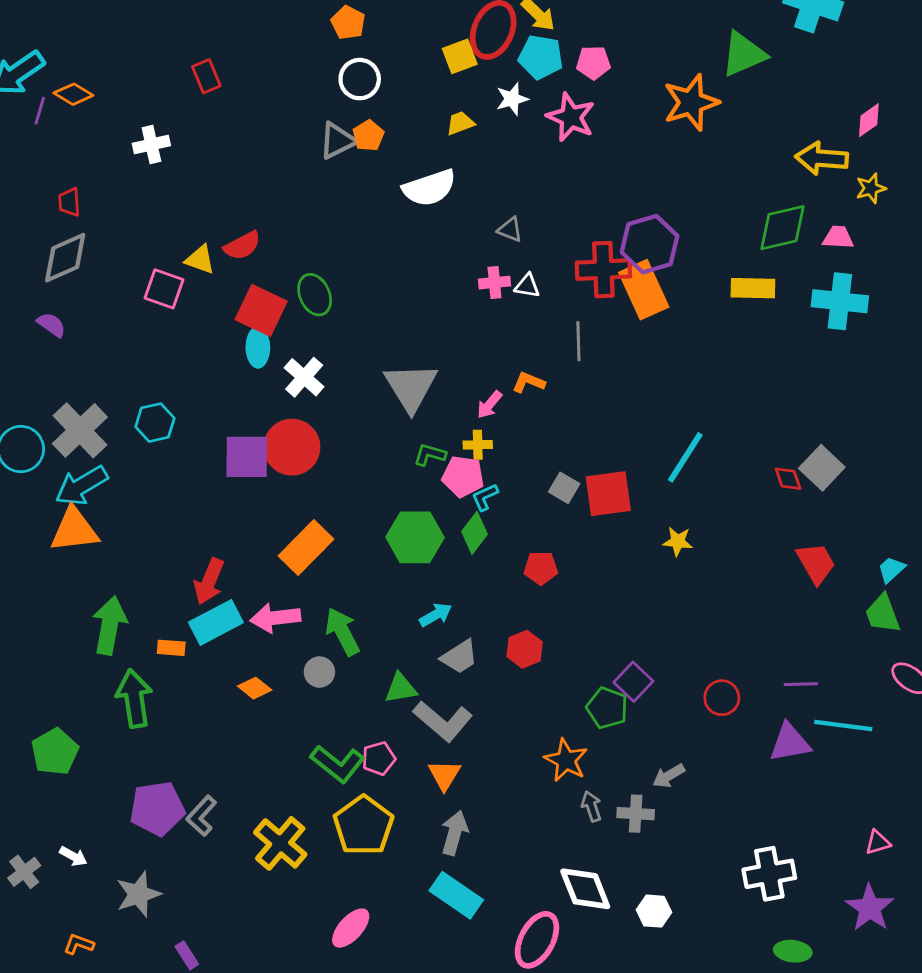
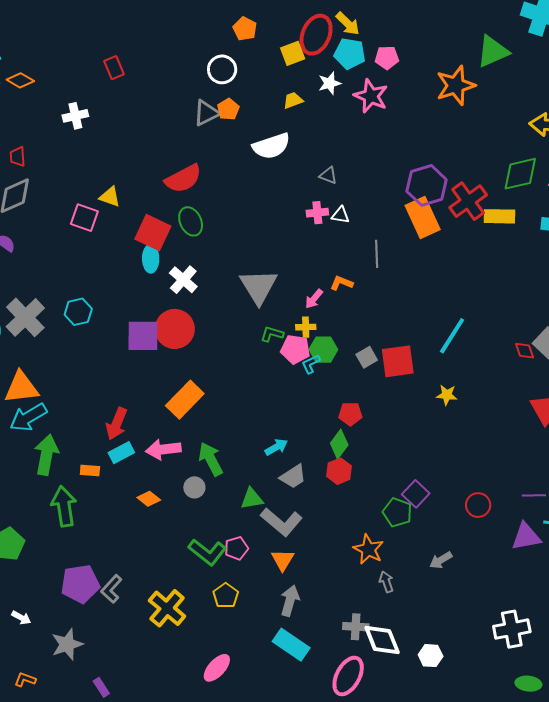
orange pentagon: (348, 23) -> (245, 29), moved
red semicircle: (242, 246) -> (183, 179), moved, size x1.4
red cross: (603, 270) -> (468, 201), moved, turned -33
cyan arrow: (81, 486) -> (28, 417), moved
gray square: (564, 488) -> (367, 357), turned 30
green diamond: (475, 533) -> (339, 444), moved
green hexagon: (415, 537) -> (323, 350), moved, size x0.7
cyan rectangle: (216, 622) -> (121, 453), size x0.7
gray cross: (636, 814) -> (356, 627), moved
yellow pentagon: (363, 825) -> (226, 596), size x0.6

